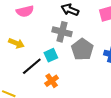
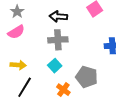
gray pentagon: (82, 49) -> (87, 77), moved
black line: (32, 66) -> (25, 87), moved

